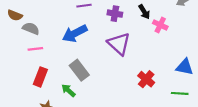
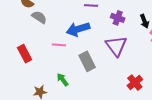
pink line: (35, 49) -> (59, 45), moved
gray rectangle: (79, 70) -> (87, 61), moved
red rectangle: (40, 77) -> (25, 54), moved, turned -60

